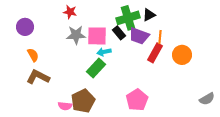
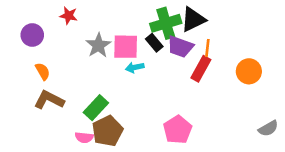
red star: (70, 12) -> (69, 16), moved
black triangle: (149, 15) -> (193, 19), size x1.5
gray star: (76, 35) -> (98, 45), turned -30
orange circle: (182, 55) -> (249, 71), moved
green rectangle: (96, 68) -> (96, 108), moved

